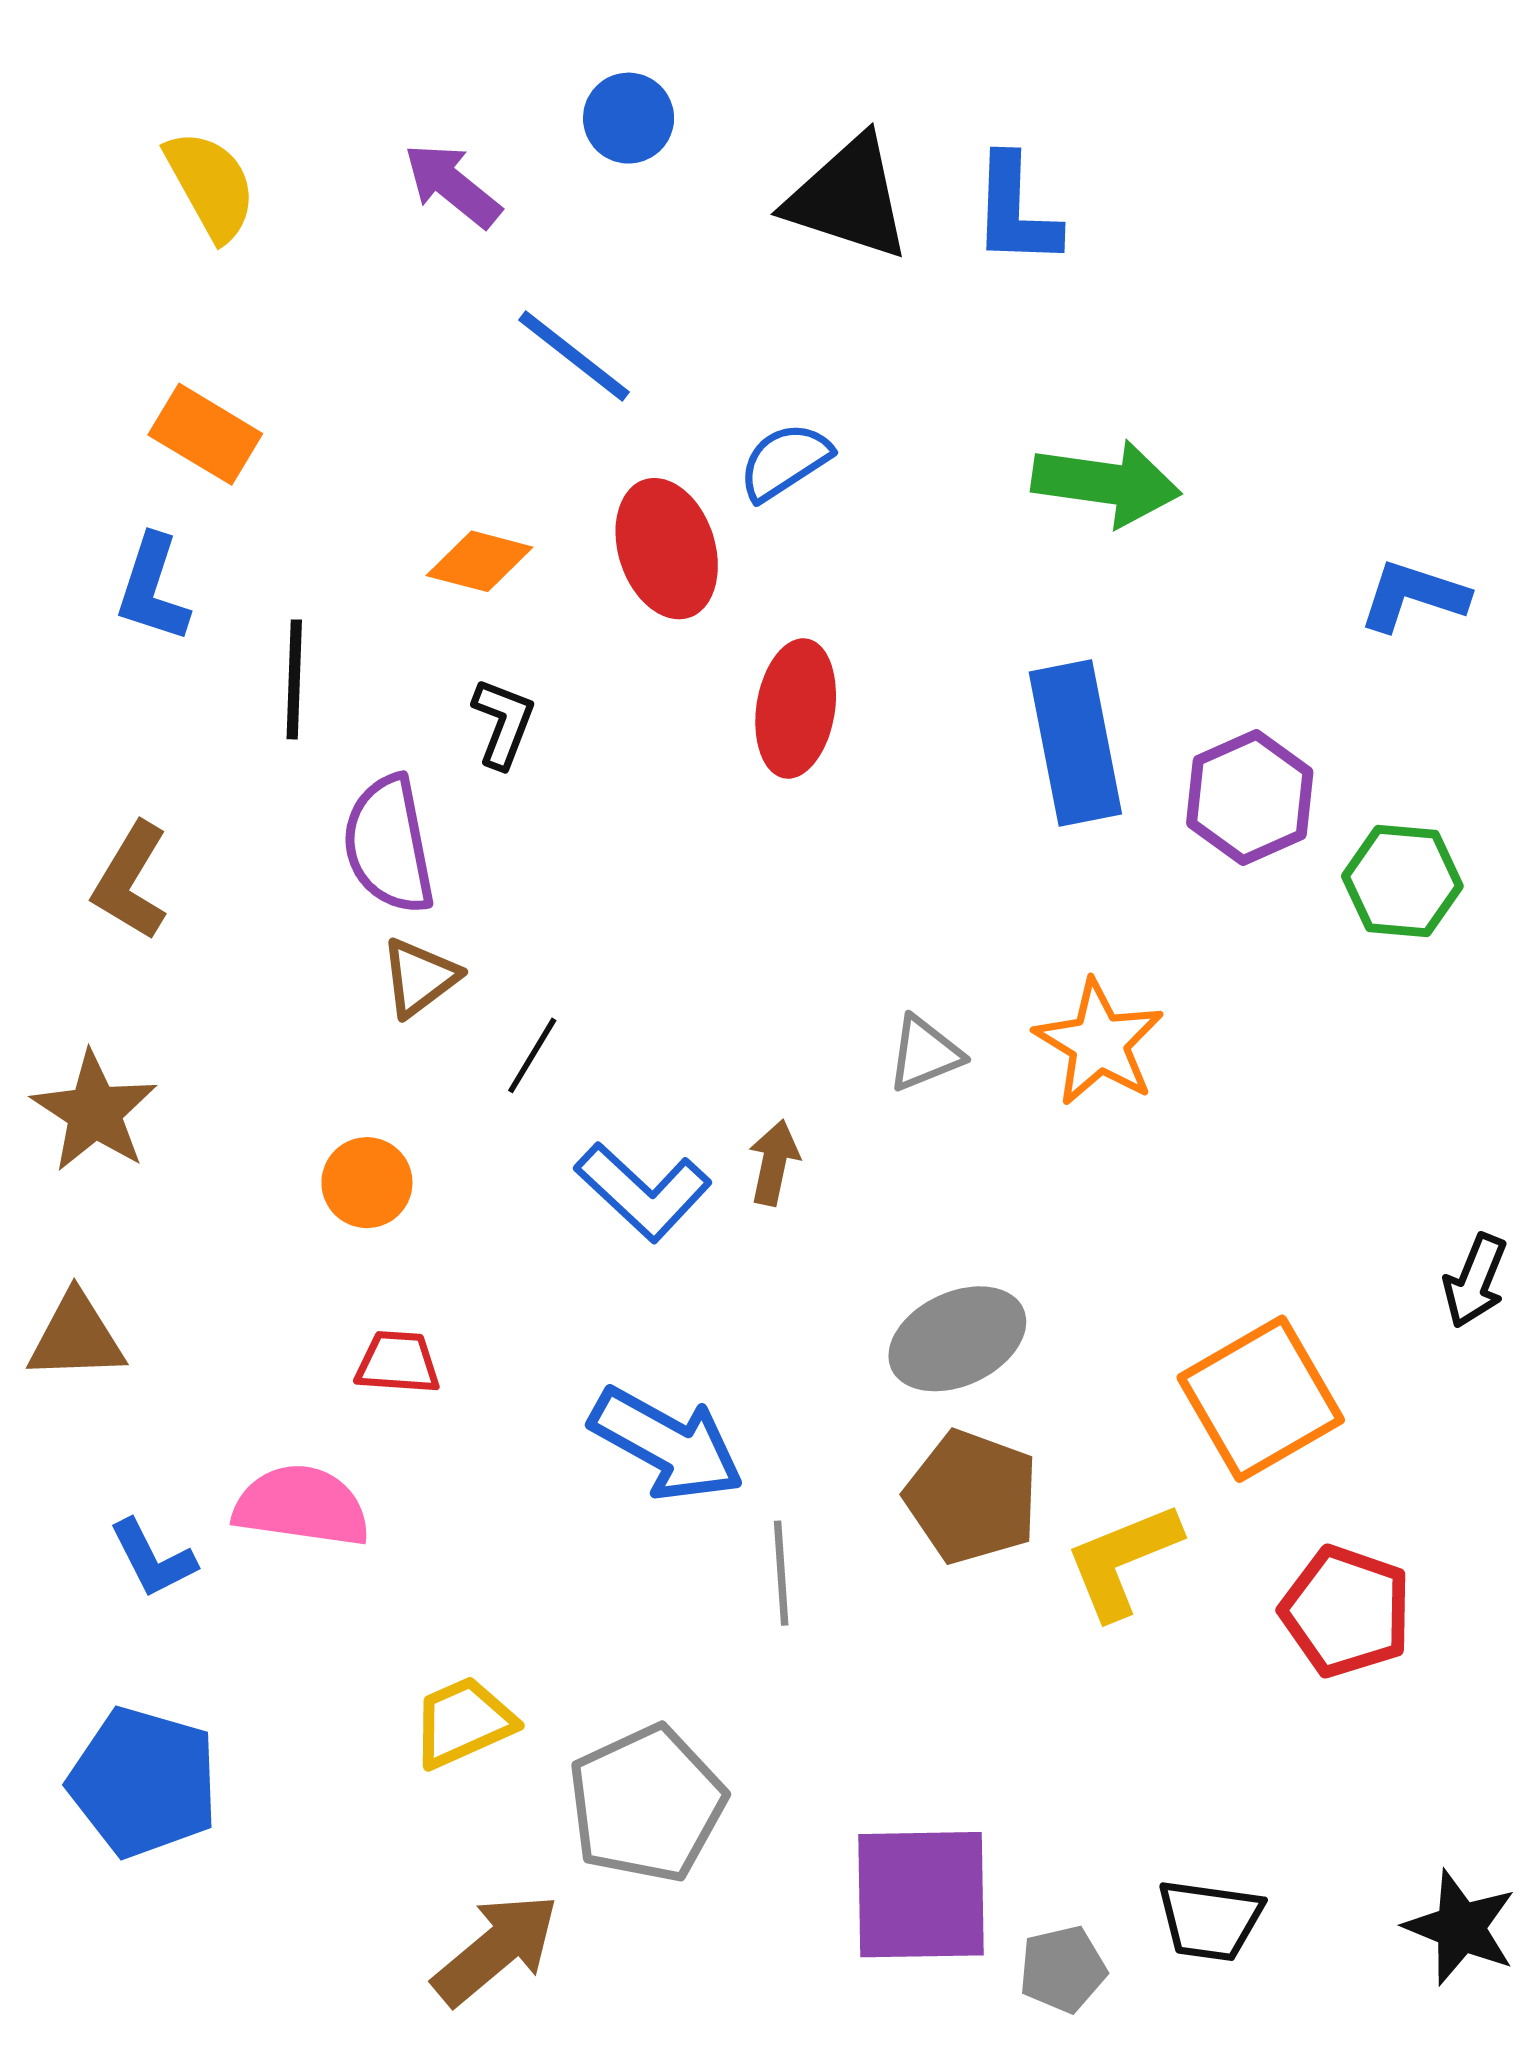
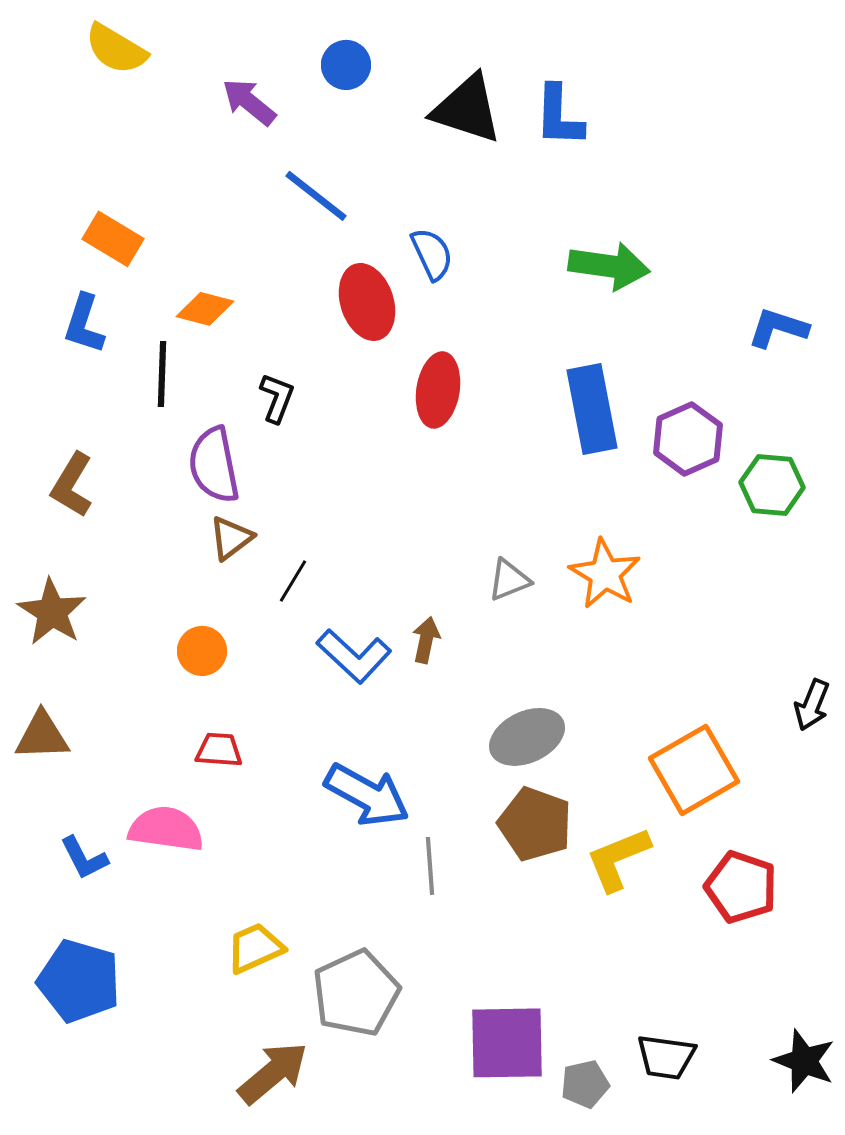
yellow semicircle: (211, 185) -> (116, 49), moved, turned 150
blue semicircle: (785, 461) -> (432, 254), turned 98
orange diamond: (480, 561) -> (205, 309), moved

